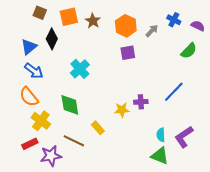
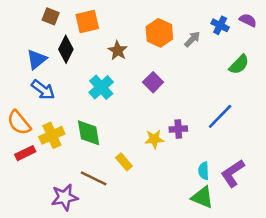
brown star: (93, 21) -> (118, 51), moved
purple semicircle: (198, 26) -> (248, 20), moved
purple square: (128, 53) -> (153, 82), moved, turned -35
orange semicircle: (29, 97) -> (19, 123), moved
yellow cross: (41, 121) -> (52, 135), moved, turned 30
red rectangle: (30, 144) -> (25, 153), moved

